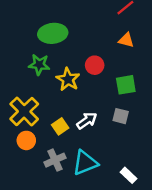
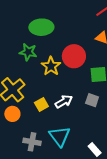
red circle: (95, 65) -> (74, 56), size x1.5
gray cross: (55, 160) -> (32, 142), moved, turned 30
cyan triangle: (85, 163) -> (60, 136), turned -50

